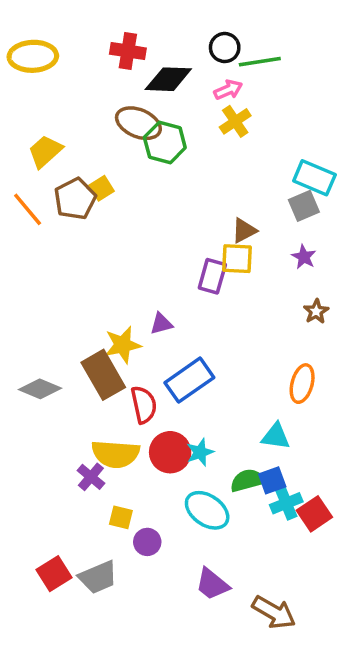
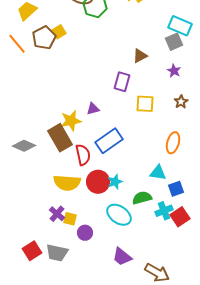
yellow square: (237, 259) -> (145, 104), moved
purple cross: (91, 477) -> (57, 214), moved
blue square: (272, 480) -> (176, 189), moved
gray trapezoid: (98, 577) -> (57, 253), turned 35

